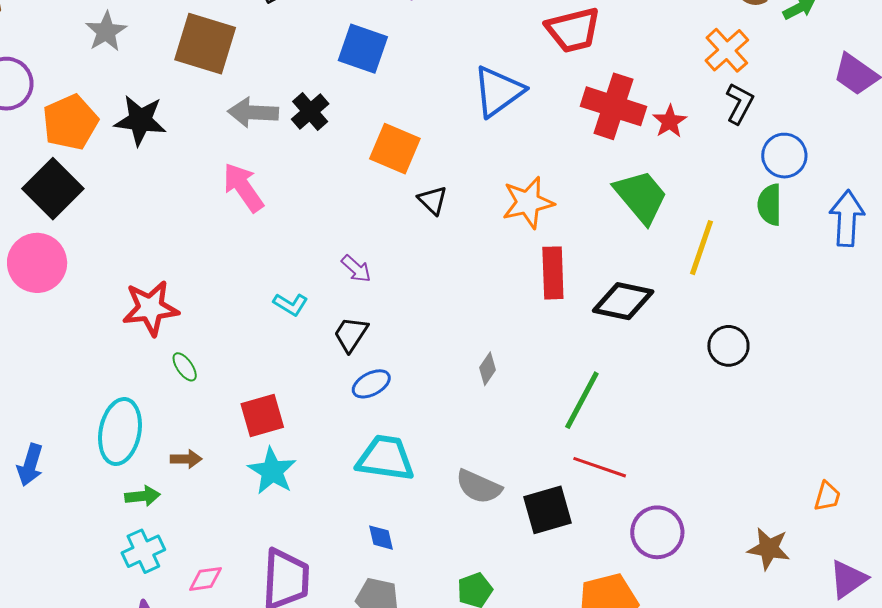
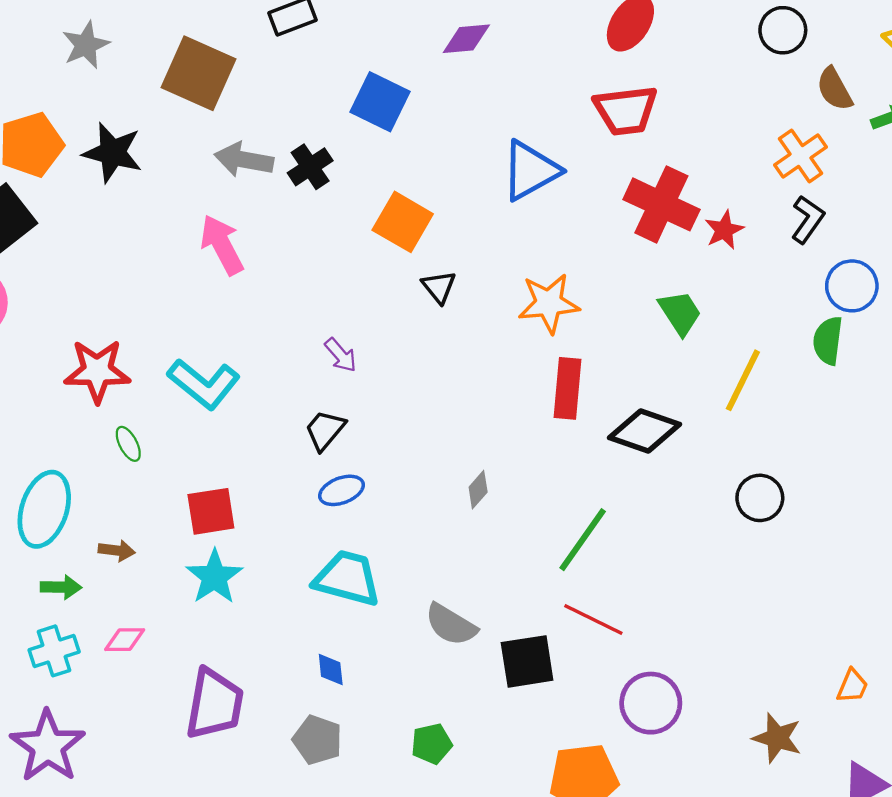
green trapezoid: (641, 197) -> (680, 313), size x0.7
cyan L-shape: (291, 304) -> (204, 384), moved, size x1.8
pink diamond: (205, 579) -> (125, 640), moved

